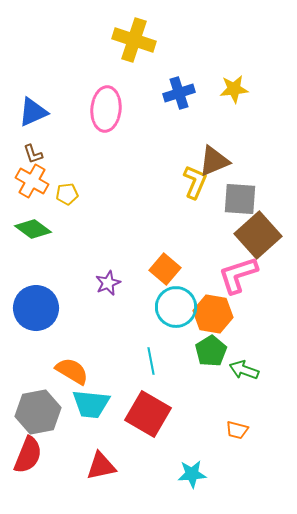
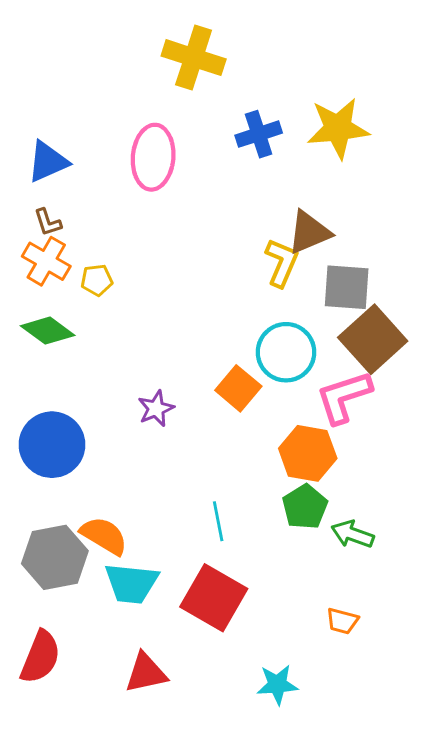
yellow star: (234, 89) -> (338, 128), size x1.5
cyan circle: (176, 307) -> (286, 352), moved
gray hexagon: (38, 412) -> (55, 557), moved

